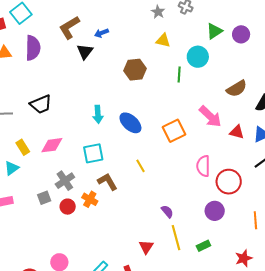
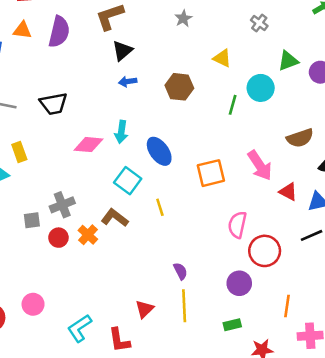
gray star: (158, 12) -> (183, 18), moved
blue arrow: (101, 33) -> (128, 82), moved
pink diamond: (52, 145) -> (89, 145), moved
cyan square: (93, 153) -> (128, 181), moved, turned 35
brown L-shape: (107, 182) -> (115, 218), turned -35
green rectangle: (203, 246) -> (232, 325), moved

